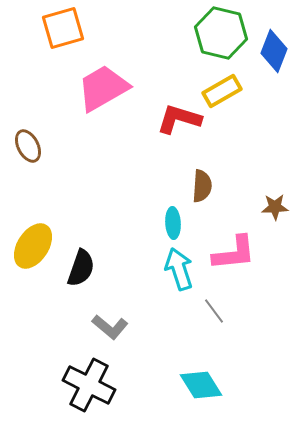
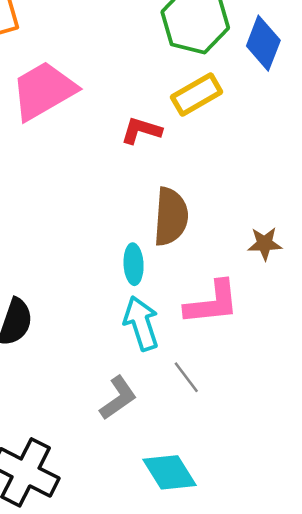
red L-shape: (179, 119) -> (141, 131), size x0.7
brown semicircle: (202, 186) -> (171, 217), size x1.4
gray L-shape: (110, 327) -> (118, 398), moved, turned -75

